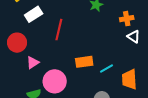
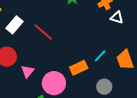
red line: (59, 30) -> (43, 32), turned -45
orange rectangle: (84, 62) -> (79, 68), moved

